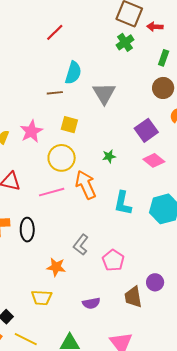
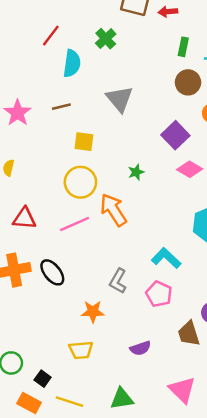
green cross: (125, 42) -> (106, 39), moved
cyan semicircle: (73, 73) -> (72, 63), moved
pink star: (31, 131) -> (18, 113), moved
cyan L-shape: (123, 203) -> (166, 258), moved, turned 130
black ellipse: (27, 230) -> (52, 272), turned -30

